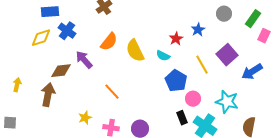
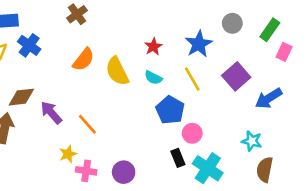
blue star: (198, 30) -> (199, 44), size x1.5
red star: (176, 39) -> (153, 47), moved
purple arrow: (84, 60) -> (51, 113), moved
yellow line: (202, 65) -> (192, 79), moved
cyan star: (227, 102) -> (252, 141), moved, size x0.7
yellow star: (85, 118) -> (68, 154), moved

